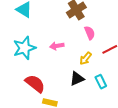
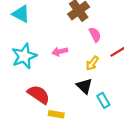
black triangle: (77, 79) -> (84, 86), turned -49
cyan rectangle: (101, 82) -> (103, 100), moved

